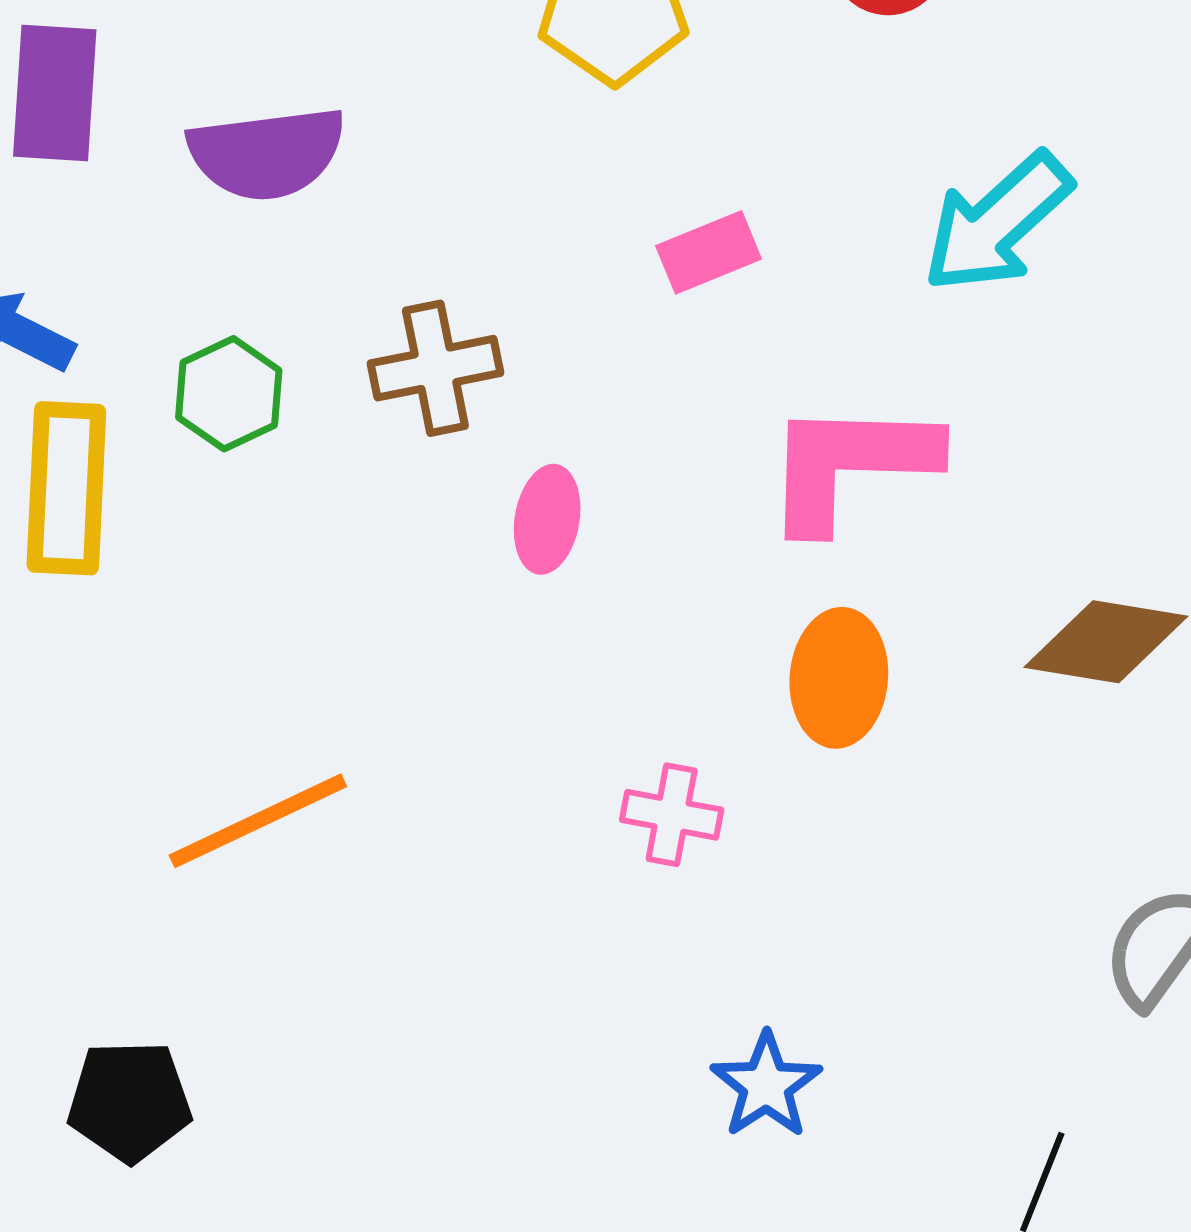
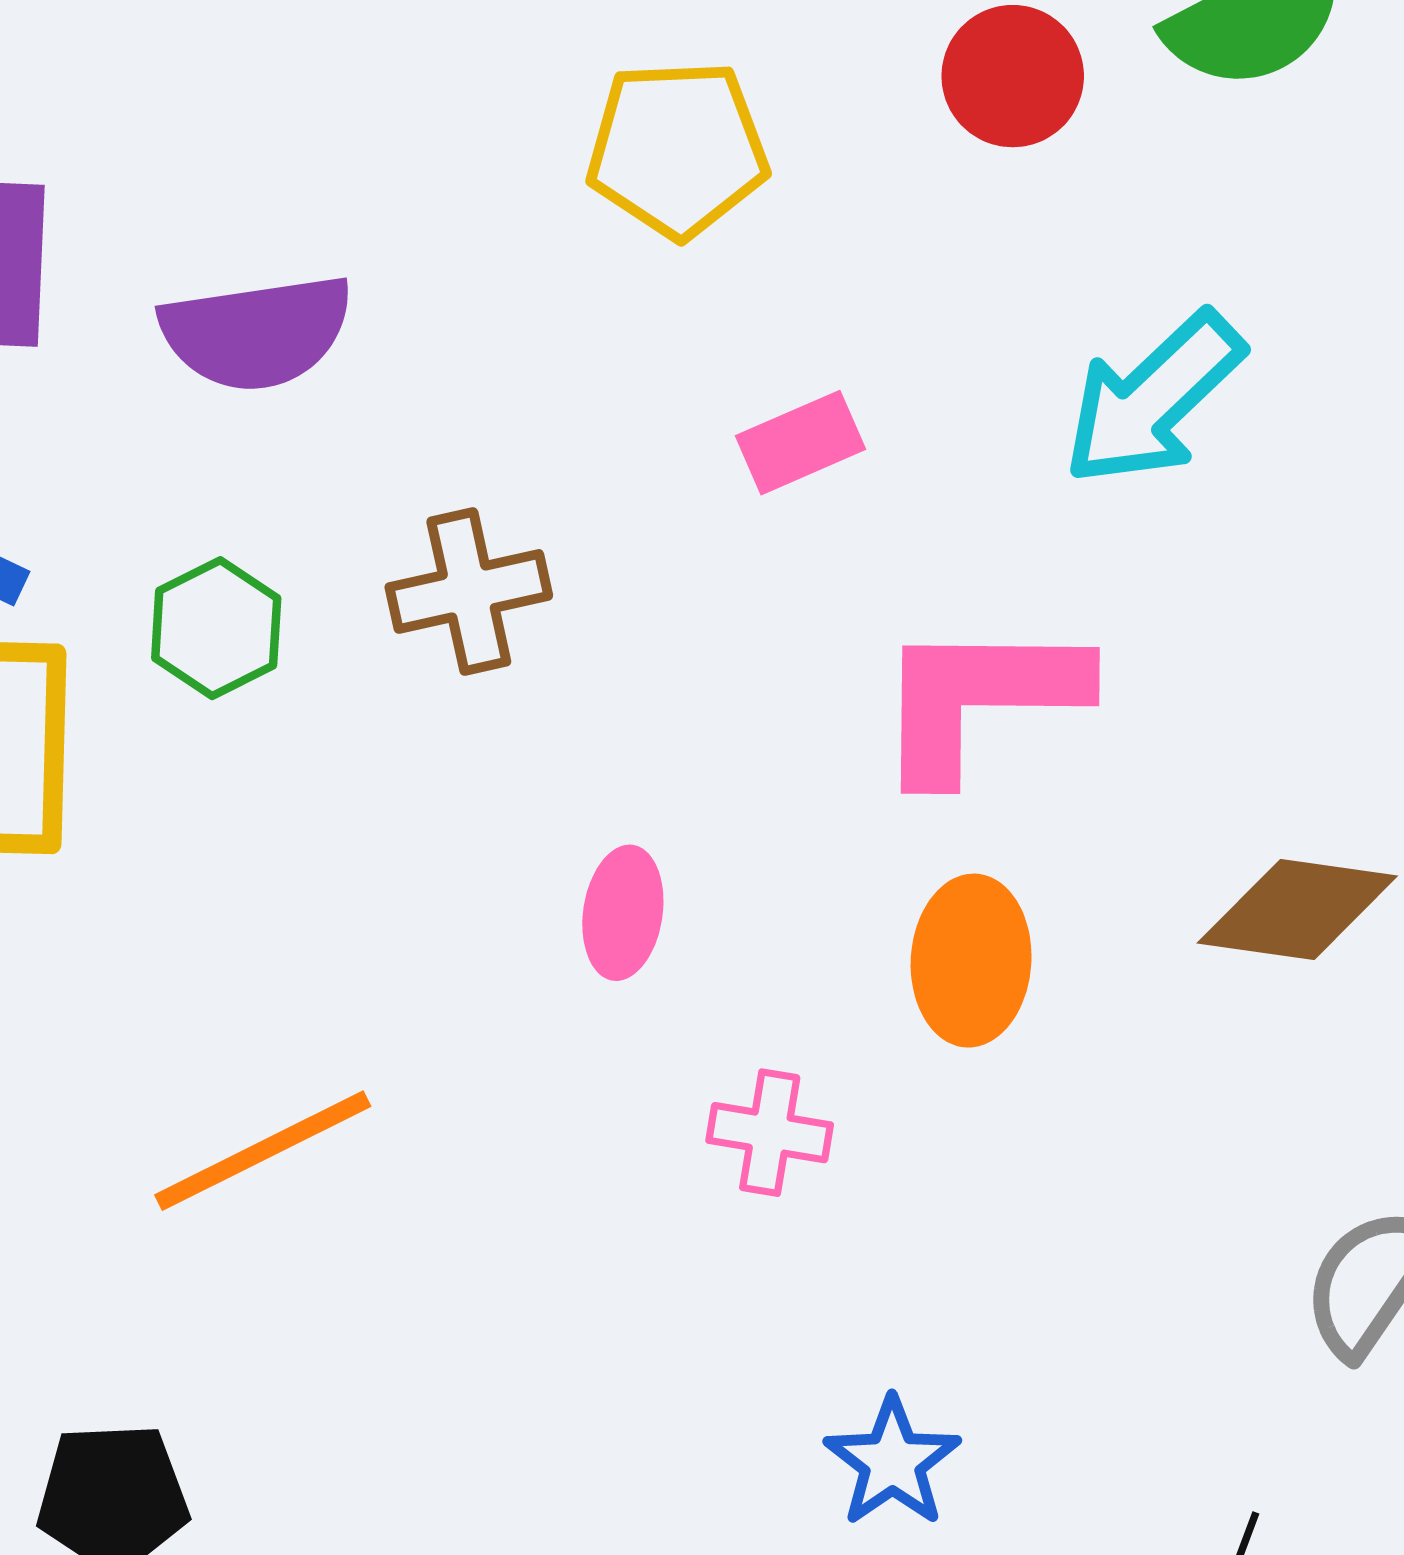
pink ellipse: (547, 519) -> (623, 913), moved

